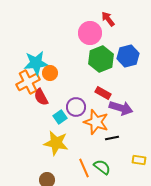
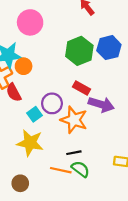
pink circle: (90, 33) -> (30, 22), moved
black line: (112, 138) -> (74, 153), moved
orange line: (84, 168) -> (61, 170), turned -54

